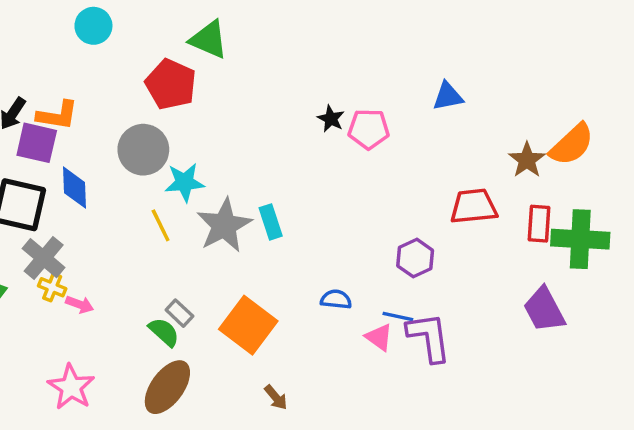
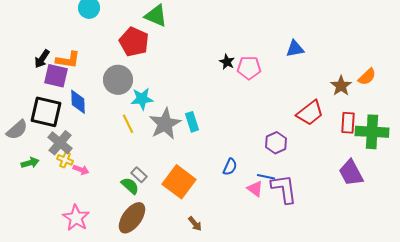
orange semicircle: (572, 145) -> (367, 77), size x0.7
red trapezoid: (474, 206) -> (310, 113), turned 148
blue semicircle: (336, 299) -> (230, 167), turned 108

